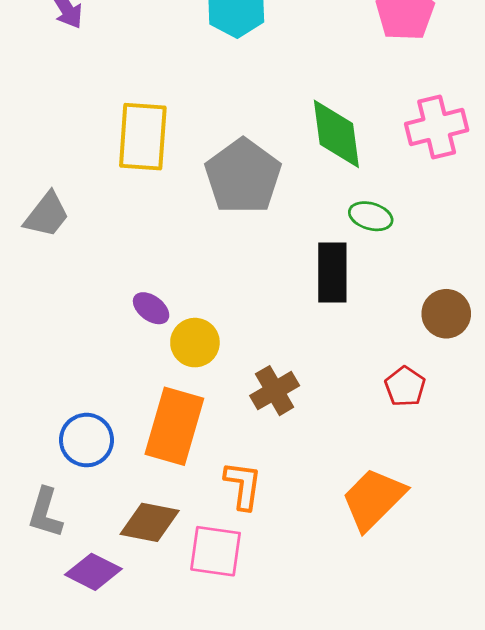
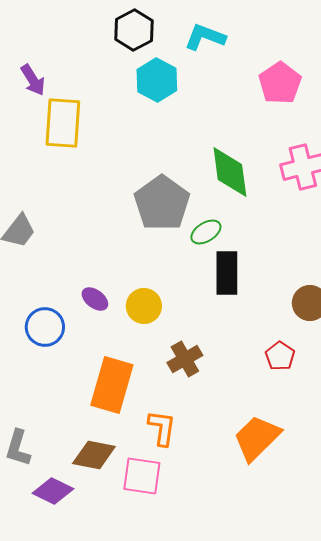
yellow rectangle: (143, 137) -> (63, 123), moved
green ellipse: (371, 216) -> (206, 232), moved, turned -48
yellow circle: (195, 343) -> (144, 306), moved
blue circle: (86, 440) -> (45, 327), moved

